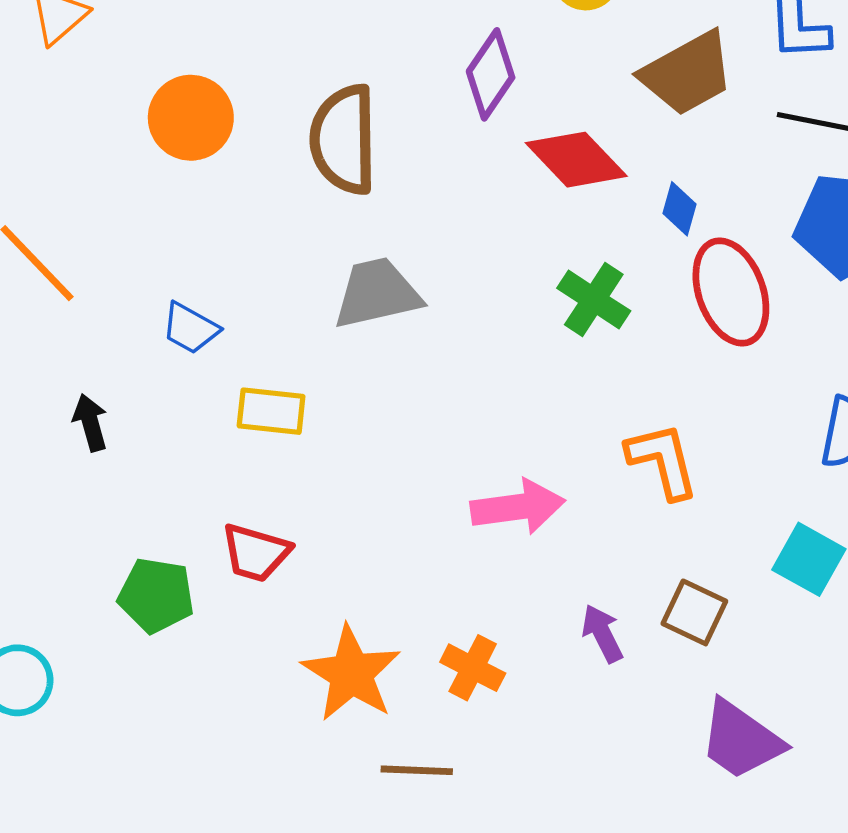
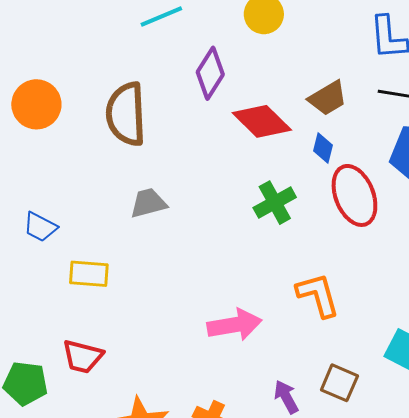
brown trapezoid: (687, 73) -> (328, 98), moved, size x0.7
gray trapezoid: (377, 293) -> (148, 203), size x0.7
green cross: (594, 300) -> (275, 203), turned 30

